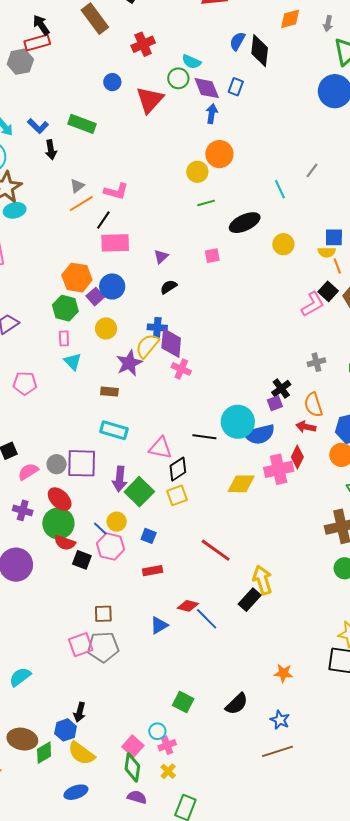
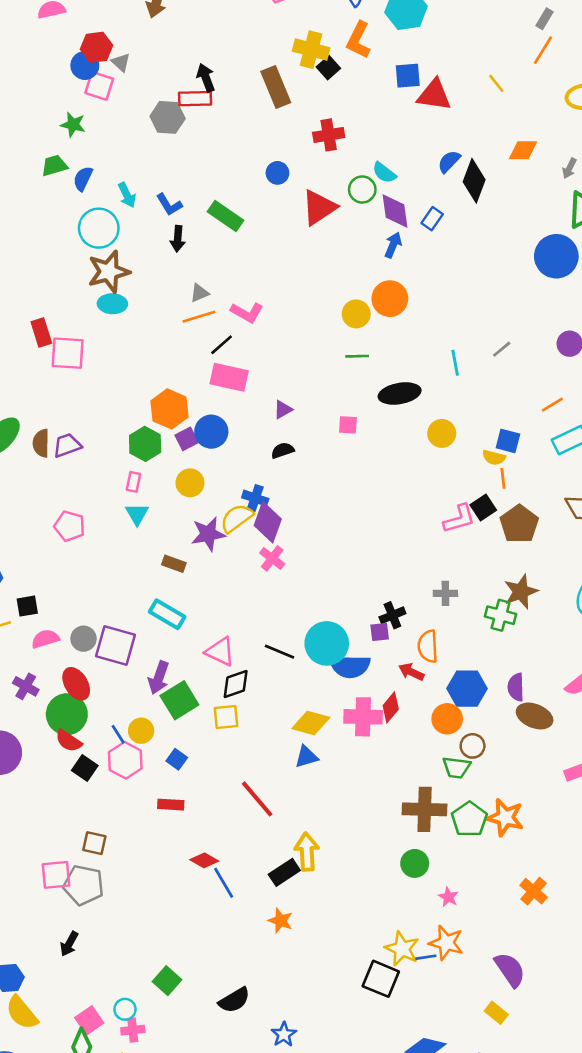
blue triangle: (159, 625) -> (306, 757), moved
orange star: (283, 673) -> (280, 921), moved
black arrow: (80, 712) -> (69, 944), moved

